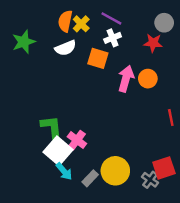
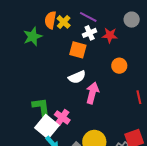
green star: (24, 42) -> (33, 36), moved
red star: (153, 43) -> (110, 35), moved
white semicircle: (66, 48) -> (77, 77), moved
pink arrow: (126, 79) -> (92, 93), moved

